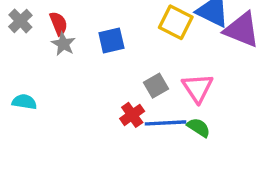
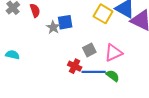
gray star: (63, 44) -> (53, 27), moved
pink triangle: (198, 88) -> (113, 53), turned 36
red cross: (132, 115) -> (75, 66), turned -32

